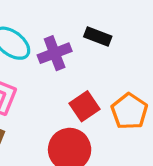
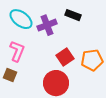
orange pentagon: (129, 111) -> (92, 60), turned 30

